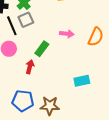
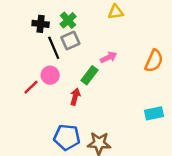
pink arrow: (67, 34) -> (109, 57), moved, turned -32
cyan rectangle: (82, 81) -> (154, 113), moved

